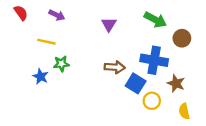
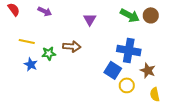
brown circle: (182, 38) -> (151, 15), moved
yellow line: (46, 42) -> (27, 41), moved
brown arrow: (115, 67) -> (72, 46), moved

